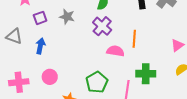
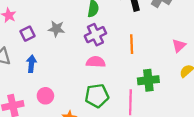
purple cross: (102, 26) -> (95, 35), turned 30
pink semicircle: (115, 51) -> (96, 62), moved
green pentagon: (97, 82) -> (97, 96), turned 30

